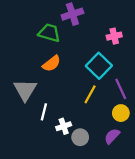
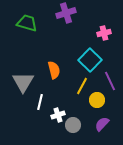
green trapezoid: (49, 33) -> (27, 23), moved
orange semicircle: (52, 64) -> (54, 70), moved, turned -66
yellow circle: (121, 113) -> (97, 100), moved

